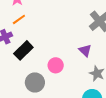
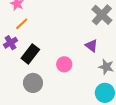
gray circle: (35, 82) -> (33, 83), moved

